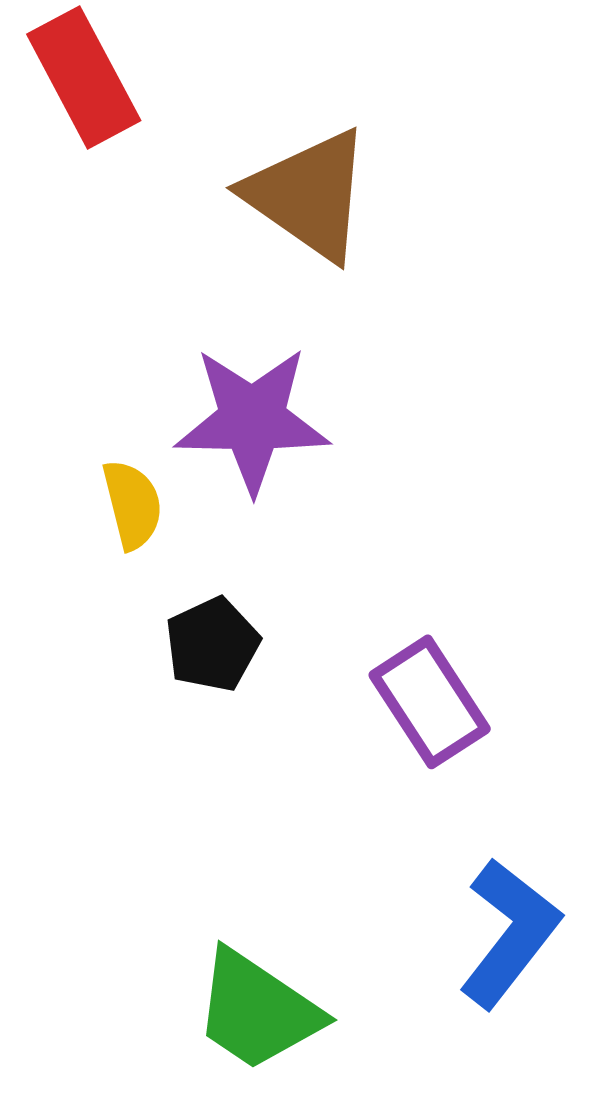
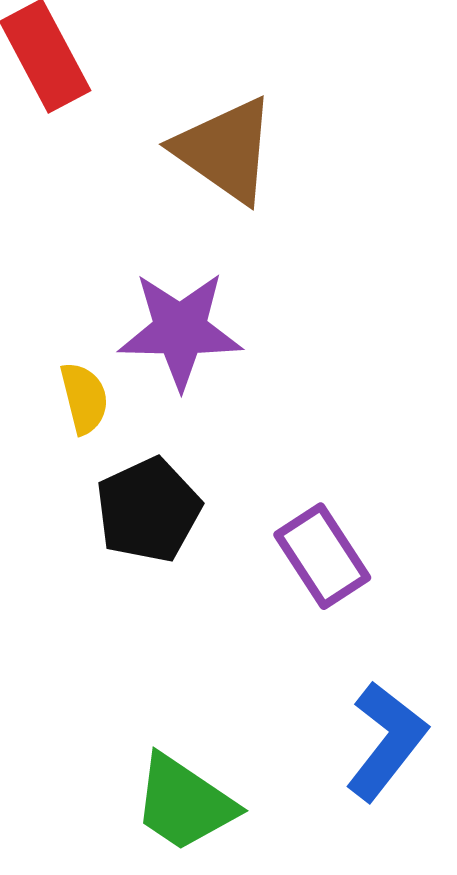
black pentagon: (212, 644) -> (148, 510), size x1.4

